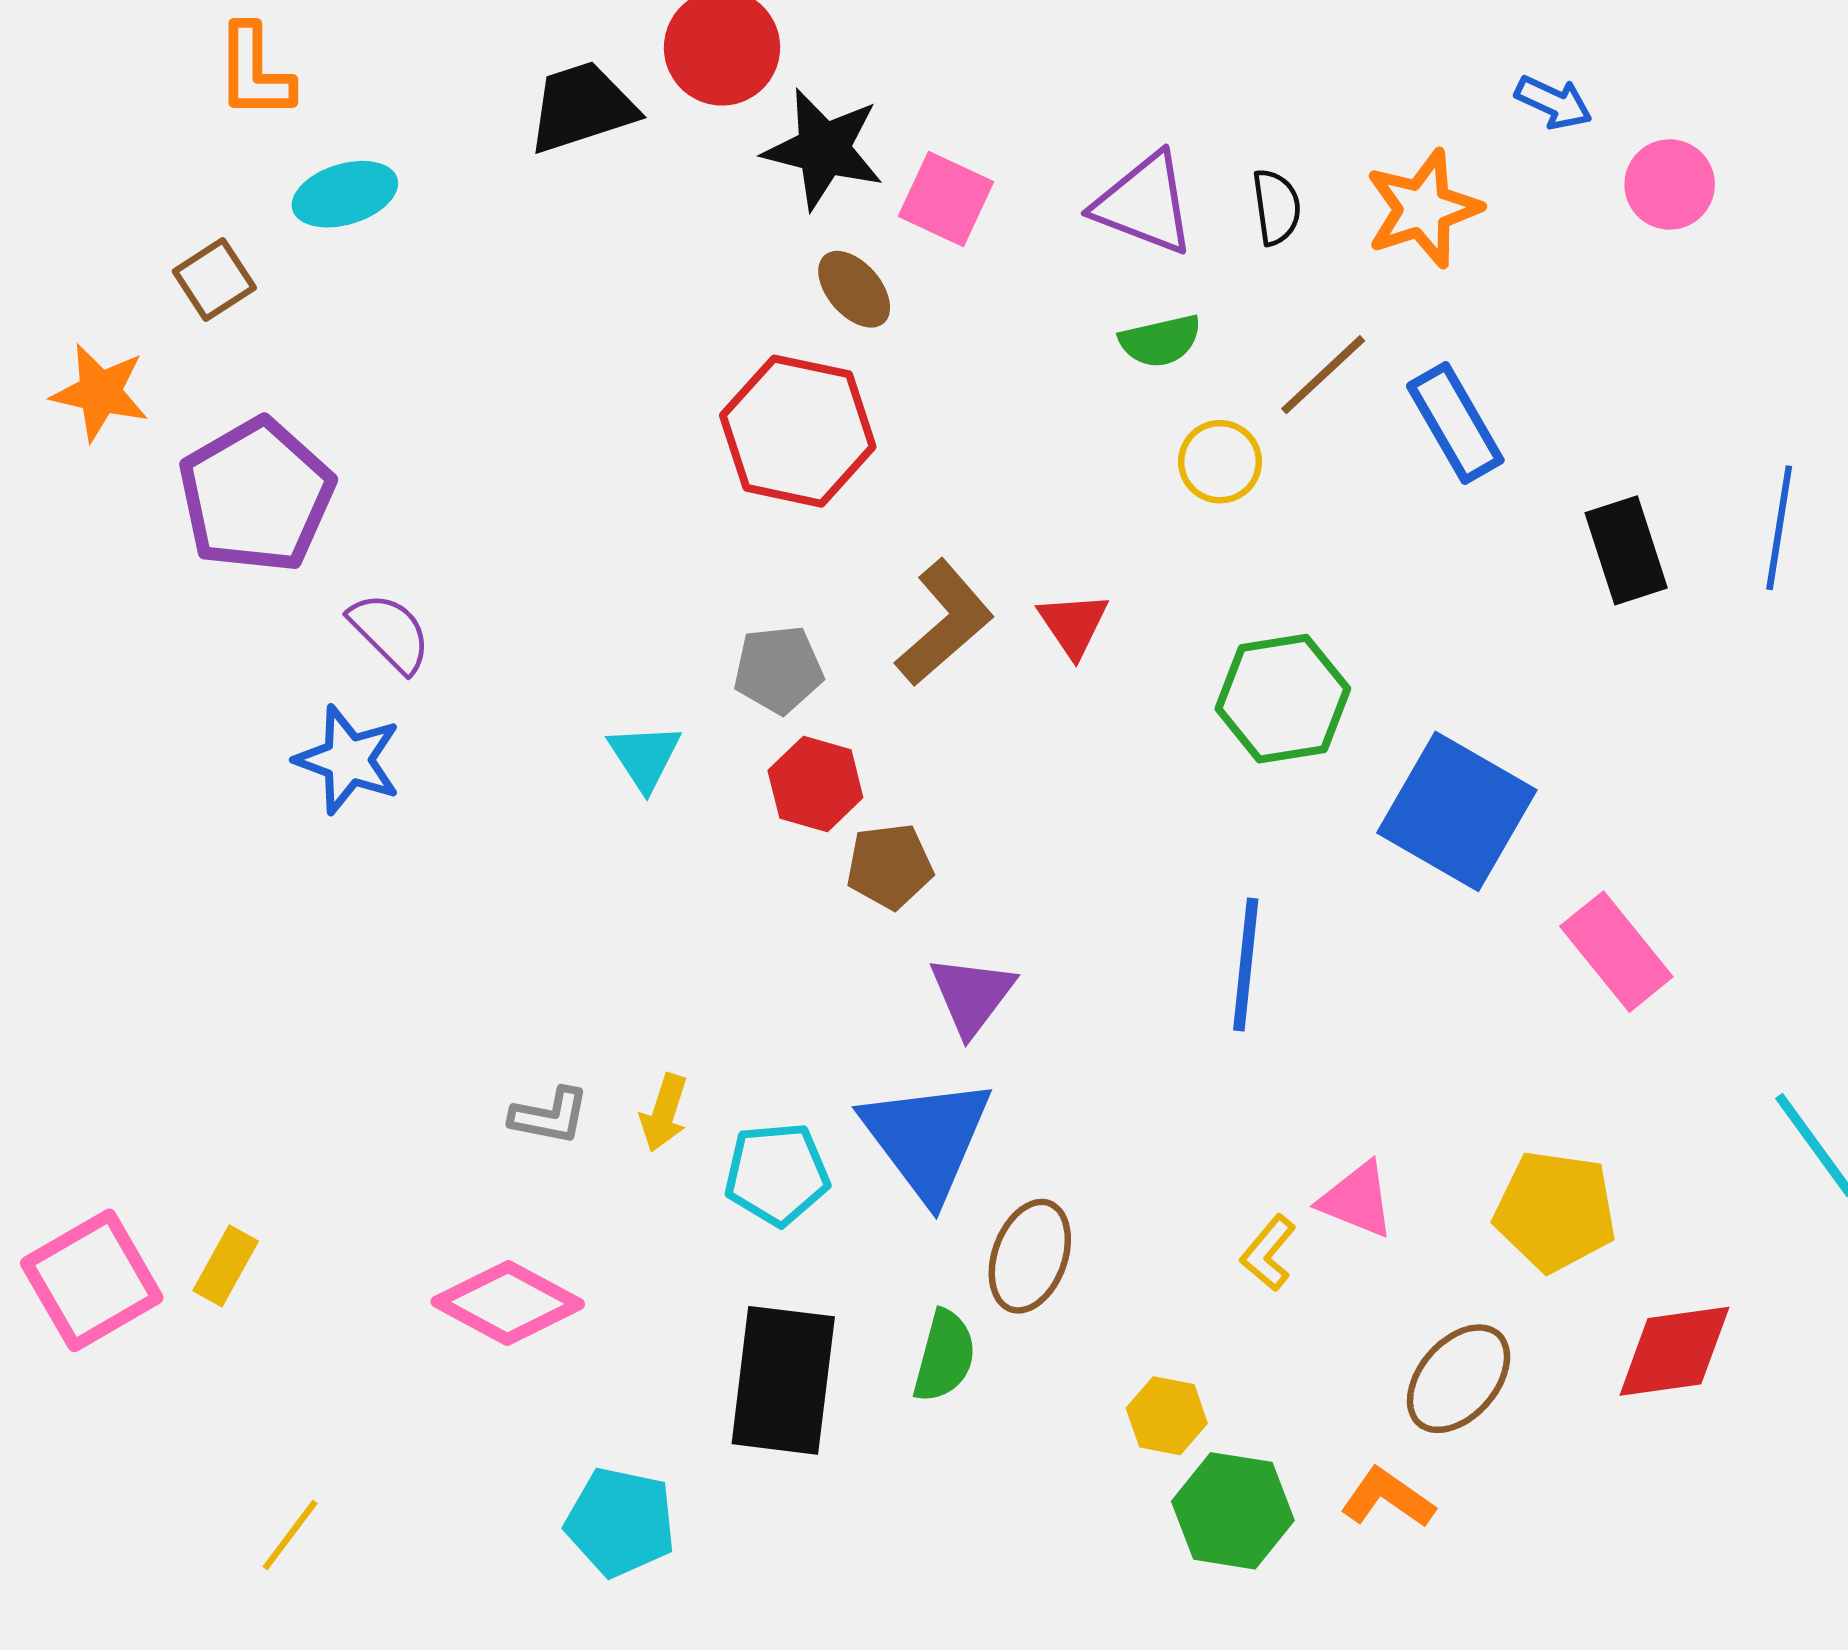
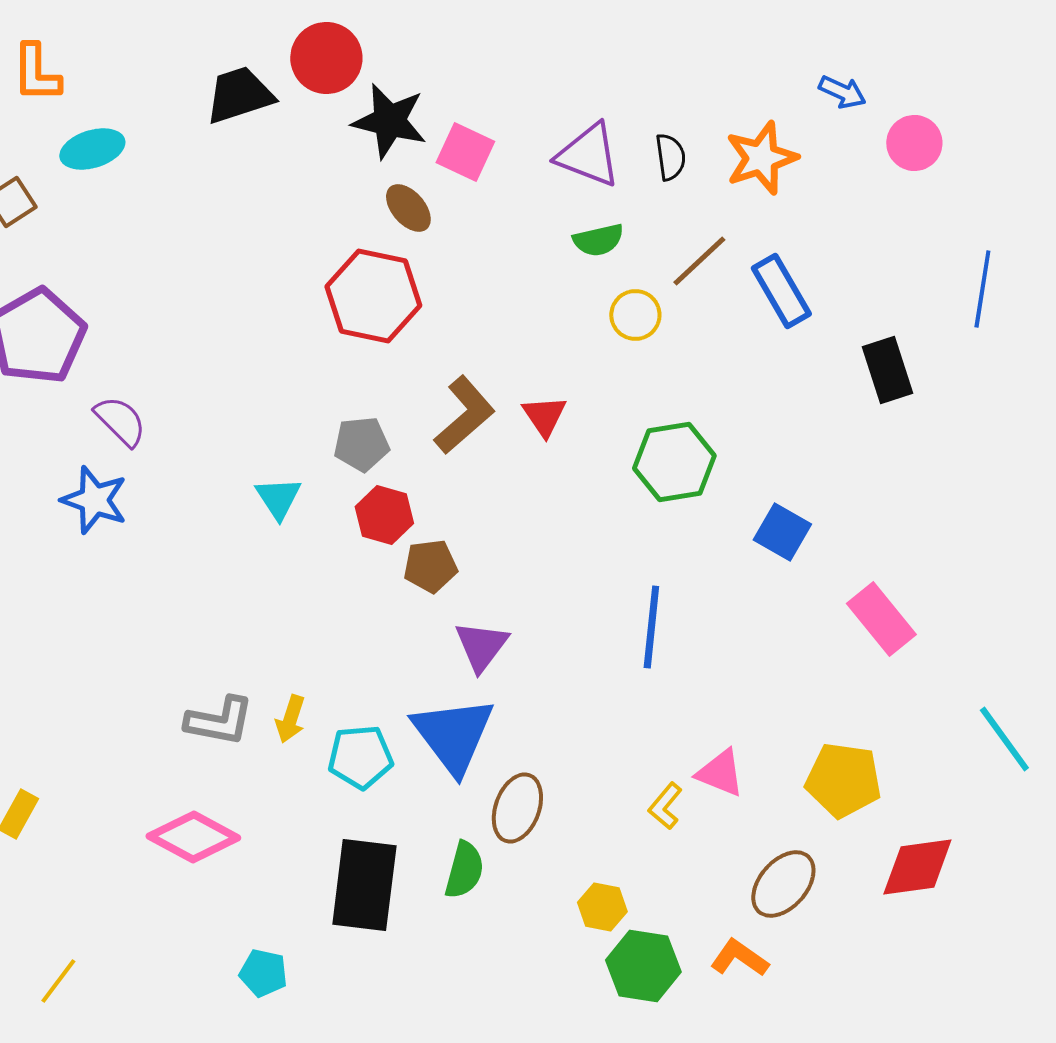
blue line: (1779, 528) -> (982, 289), moved
blue square: (1457, 811) -> (782, 532), size x0.6
gray L-shape: (550, 1116) -> (219, 721), size x1.4
cyan pentagon: (620, 1522) -> (263, 973), size x0.7

